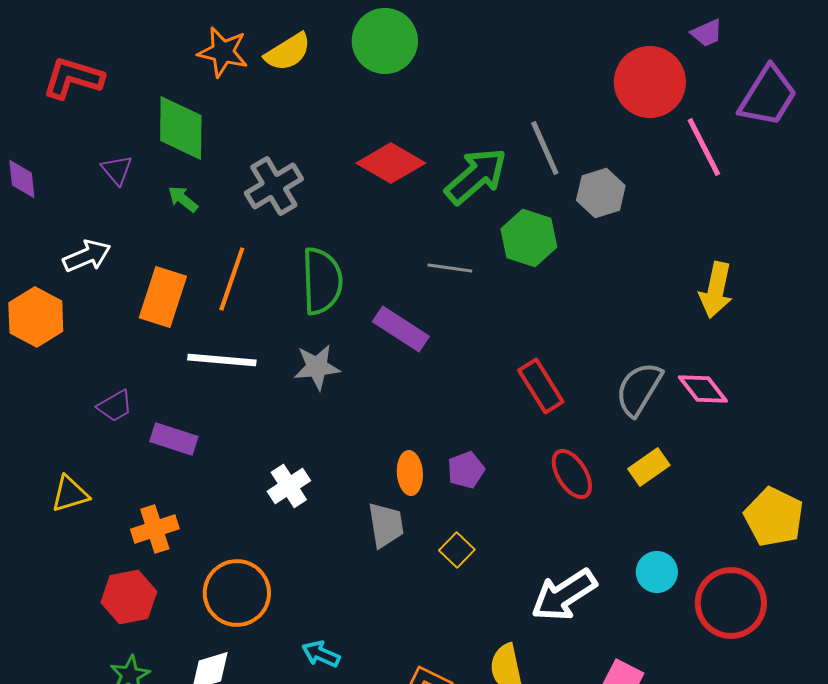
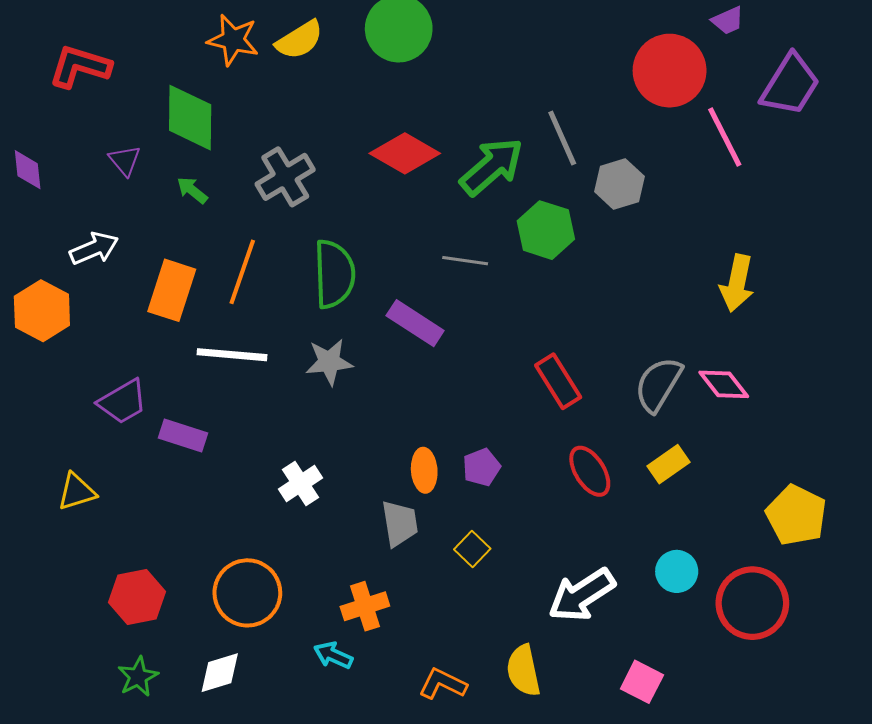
purple trapezoid: (115, 406) -> (123, 402), size x1.4
orange cross: (155, 529) -> (365, 606), moved

